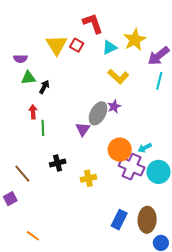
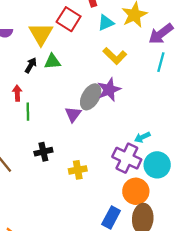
yellow triangle: (57, 45) -> (41, 34), moved
red square: (77, 45) -> (69, 19), size x1.5
green triangle: (28, 78) -> (52, 62), moved
purple star: (114, 106) -> (109, 90), size x1.5
orange circle: (120, 150) -> (136, 191), moved

